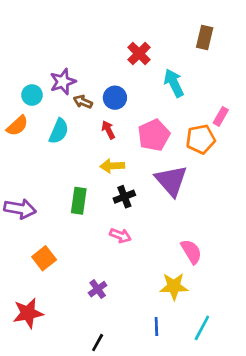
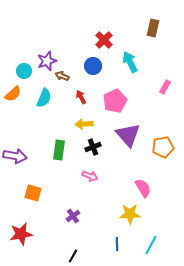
blue circle: (115, 98) -> (93, 66), moved
orange pentagon: (201, 139) -> (163, 147), moved
orange square: (44, 258) -> (33, 193), turned -36

